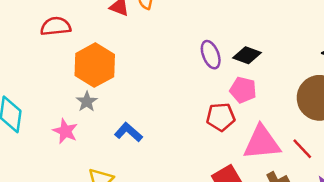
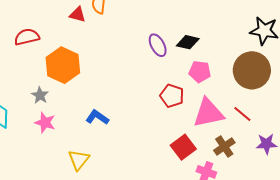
pink pentagon: (243, 90) -> (200, 72), moved
gray star: (87, 102) -> (40, 95), moved
red pentagon: (221, 117) -> (172, 96), turned 30

